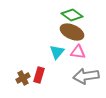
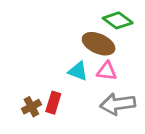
green diamond: (72, 15) -> (118, 20), moved
cyan triangle: (57, 52) -> (78, 71), turned -49

